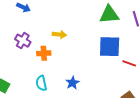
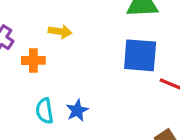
cyan semicircle: (41, 83) -> (44, 111), moved

